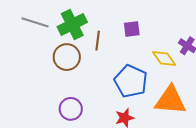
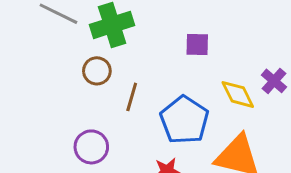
brown line: (98, 41) -> (132, 97), moved
brown circle: (67, 57) -> (97, 71), size x0.7

